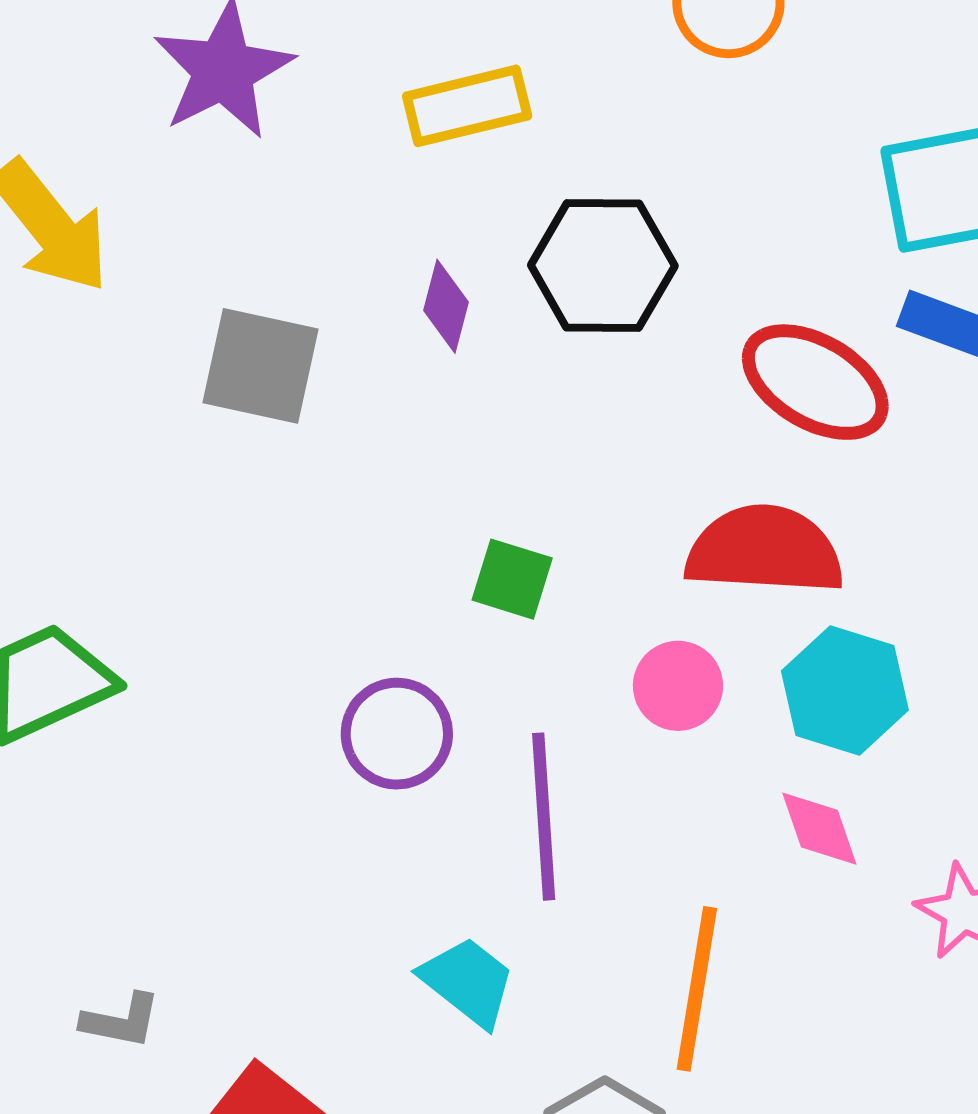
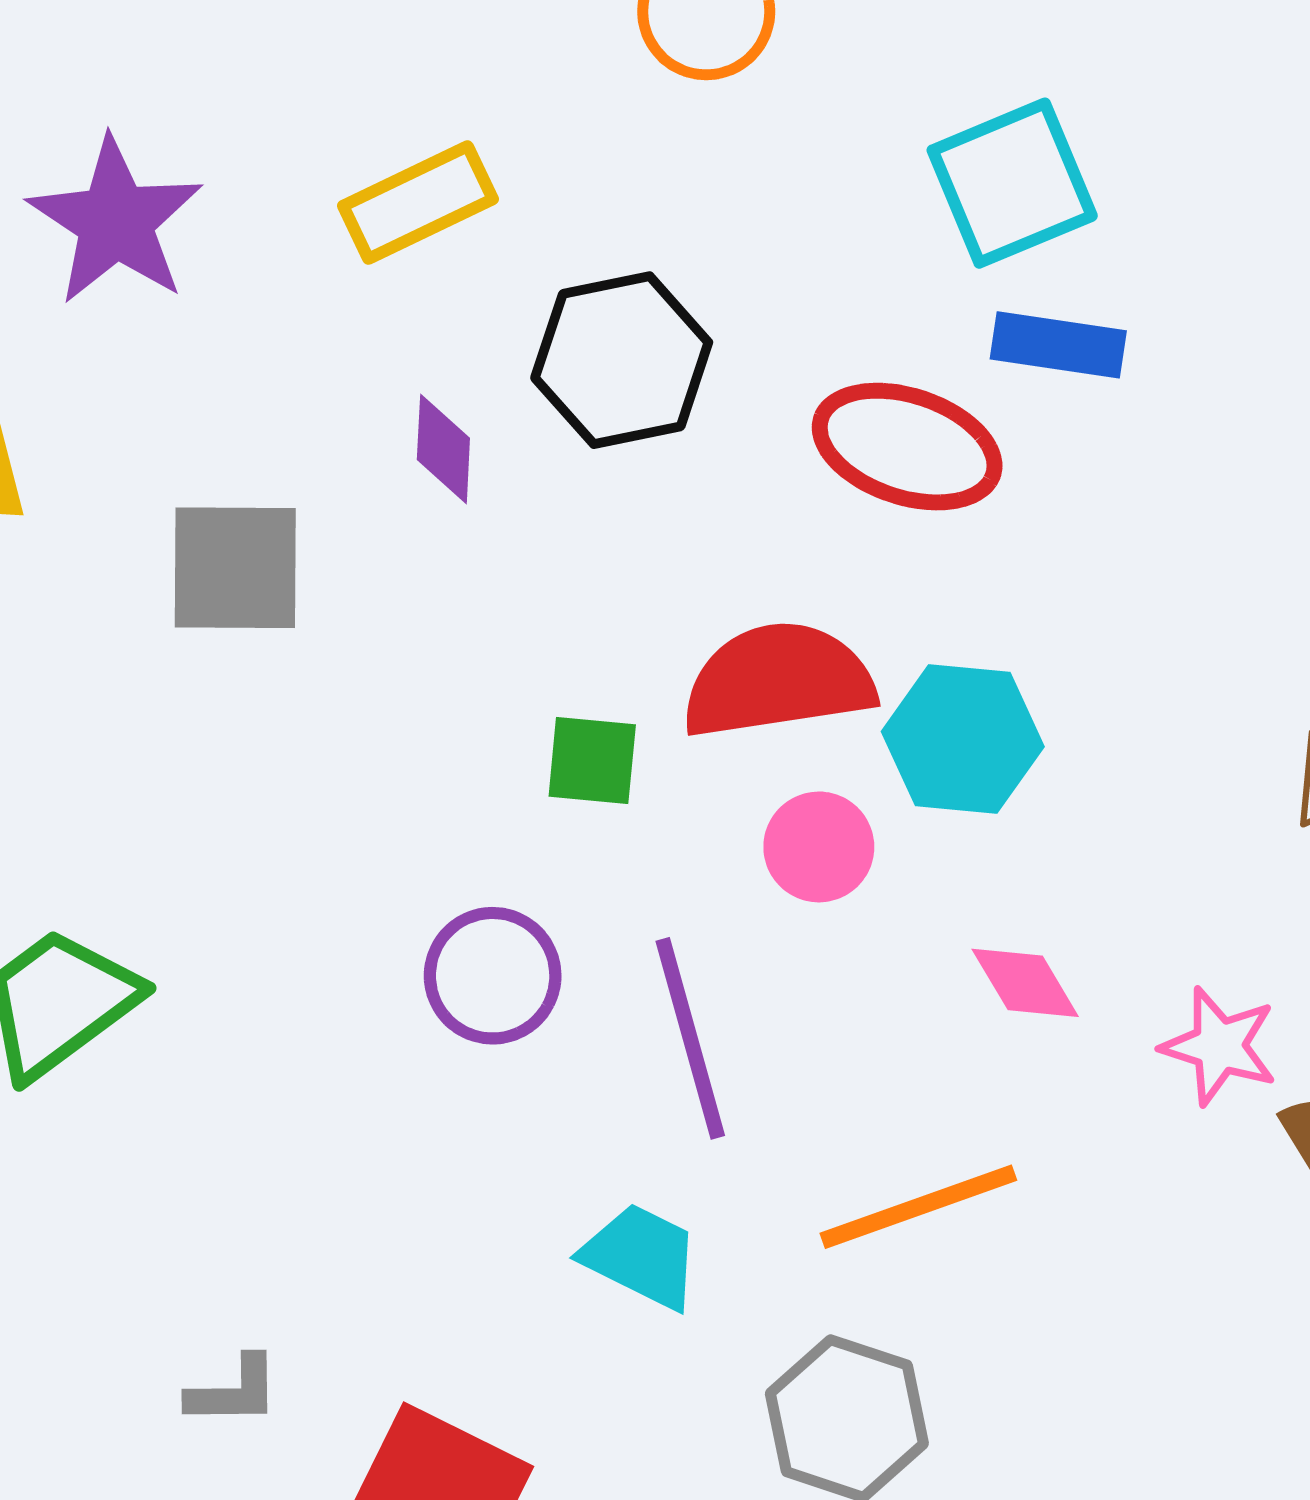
red semicircle: (764, 550) -> (778, 680), moved
cyan hexagon: (845, 691) -> (963, 739), moved
orange line: (697, 989) -> (918, 1207), turned 73

